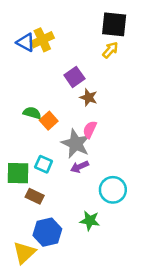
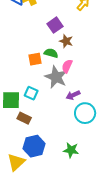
green semicircle: (32, 113) -> (51, 53), moved
orange square: (49, 121) -> (35, 59), turned 32
purple arrow: (80, 167) -> (73, 95), moved
green star: (90, 221) -> (71, 150), moved

